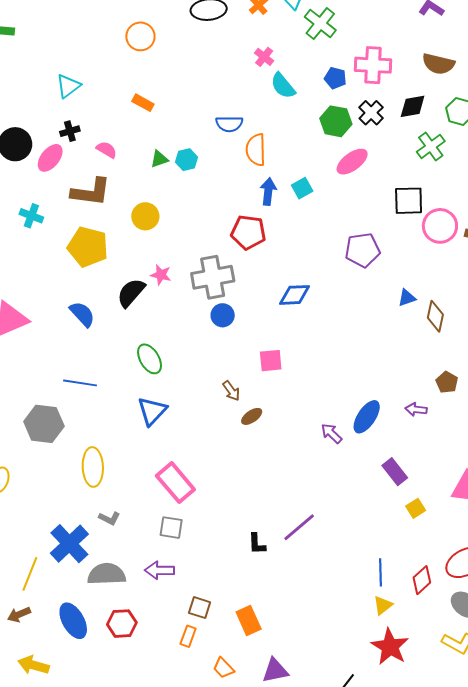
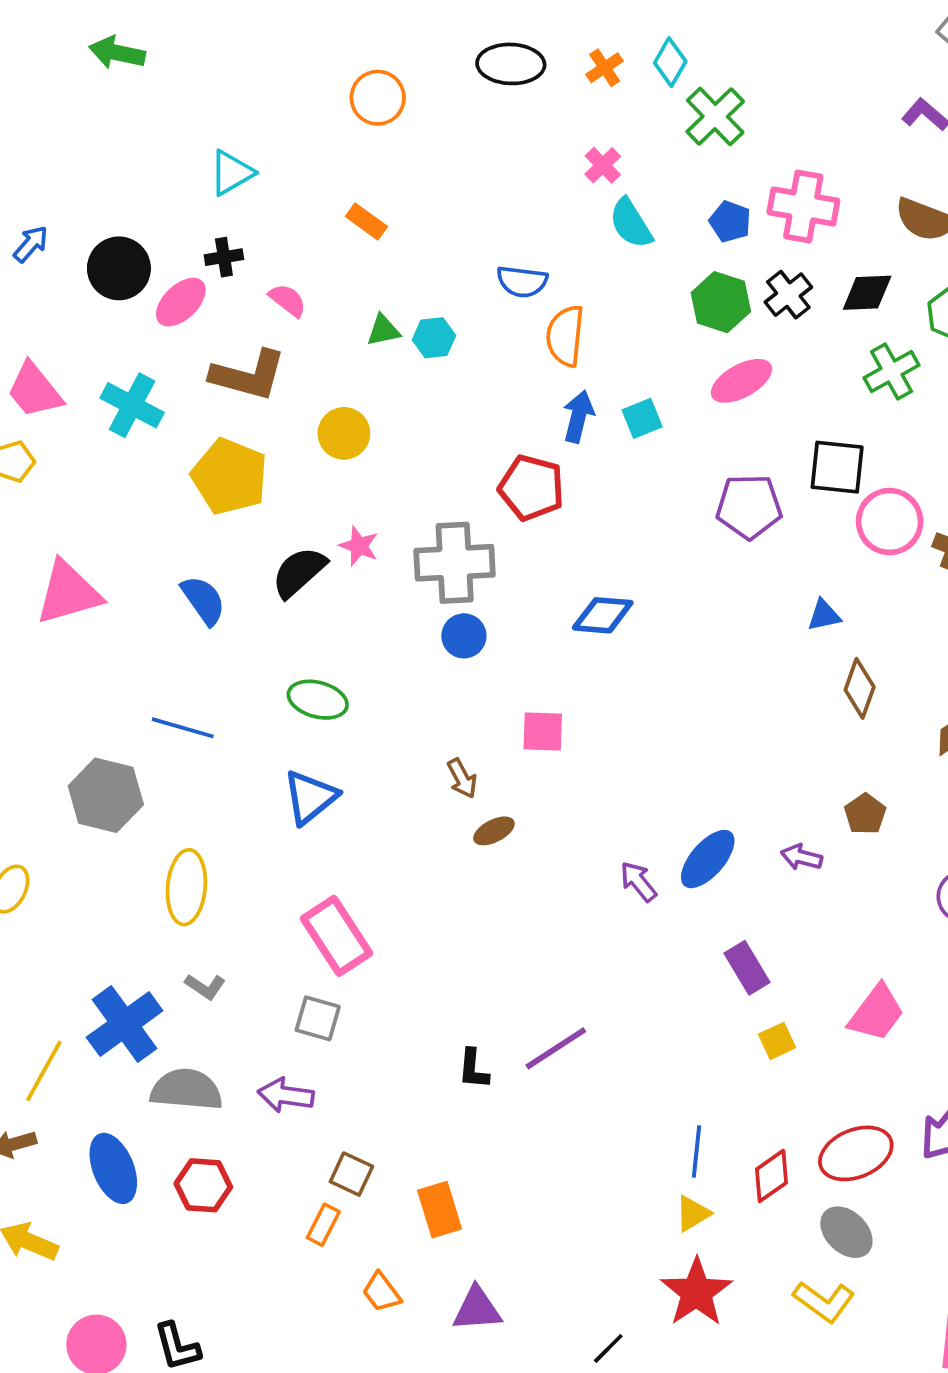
cyan cross: (31, 216) -> (132, 405), size x1.4
purple pentagon: (362, 250) -> (749, 507), moved
blue triangle: (407, 298) -> (824, 615), moved
green ellipse: (150, 359) -> (318, 700), turned -52

